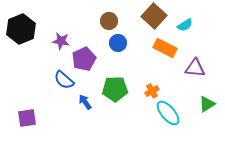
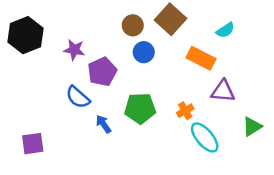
brown square: (154, 16) -> (171, 19), moved
purple triangle: (195, 68) -> (223, 91), moved

